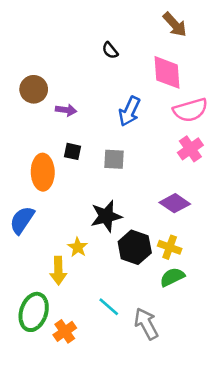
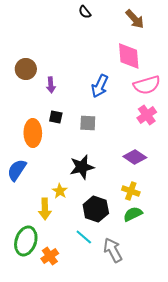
black semicircle: (110, 50) -> (85, 12), moved
purple arrow: (66, 110) -> (51, 85), turned 77
black hexagon: (135, 247) -> (96, 209), moved

